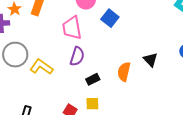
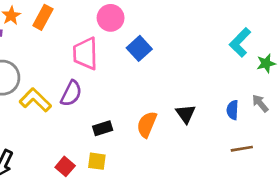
purple semicircle: (77, 56) -> (71, 93), moved

